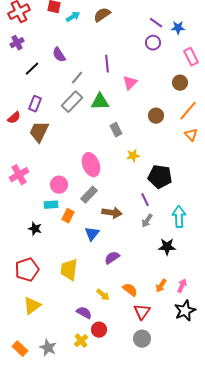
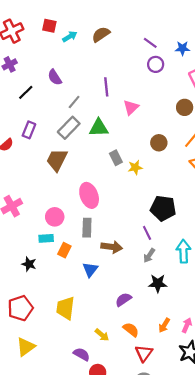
purple line: (156, 23) -> (150, 43), moved
brown trapezoid: (39, 132) -> (57, 160), moved
yellow star: (133, 156) -> (135, 167), moved
gray rectangle: (89, 195) -> (87, 228), turned -42
black star: (167, 247) -> (158, 283), moved
purple semicircle: (112, 258) -> (123, 300), moved

